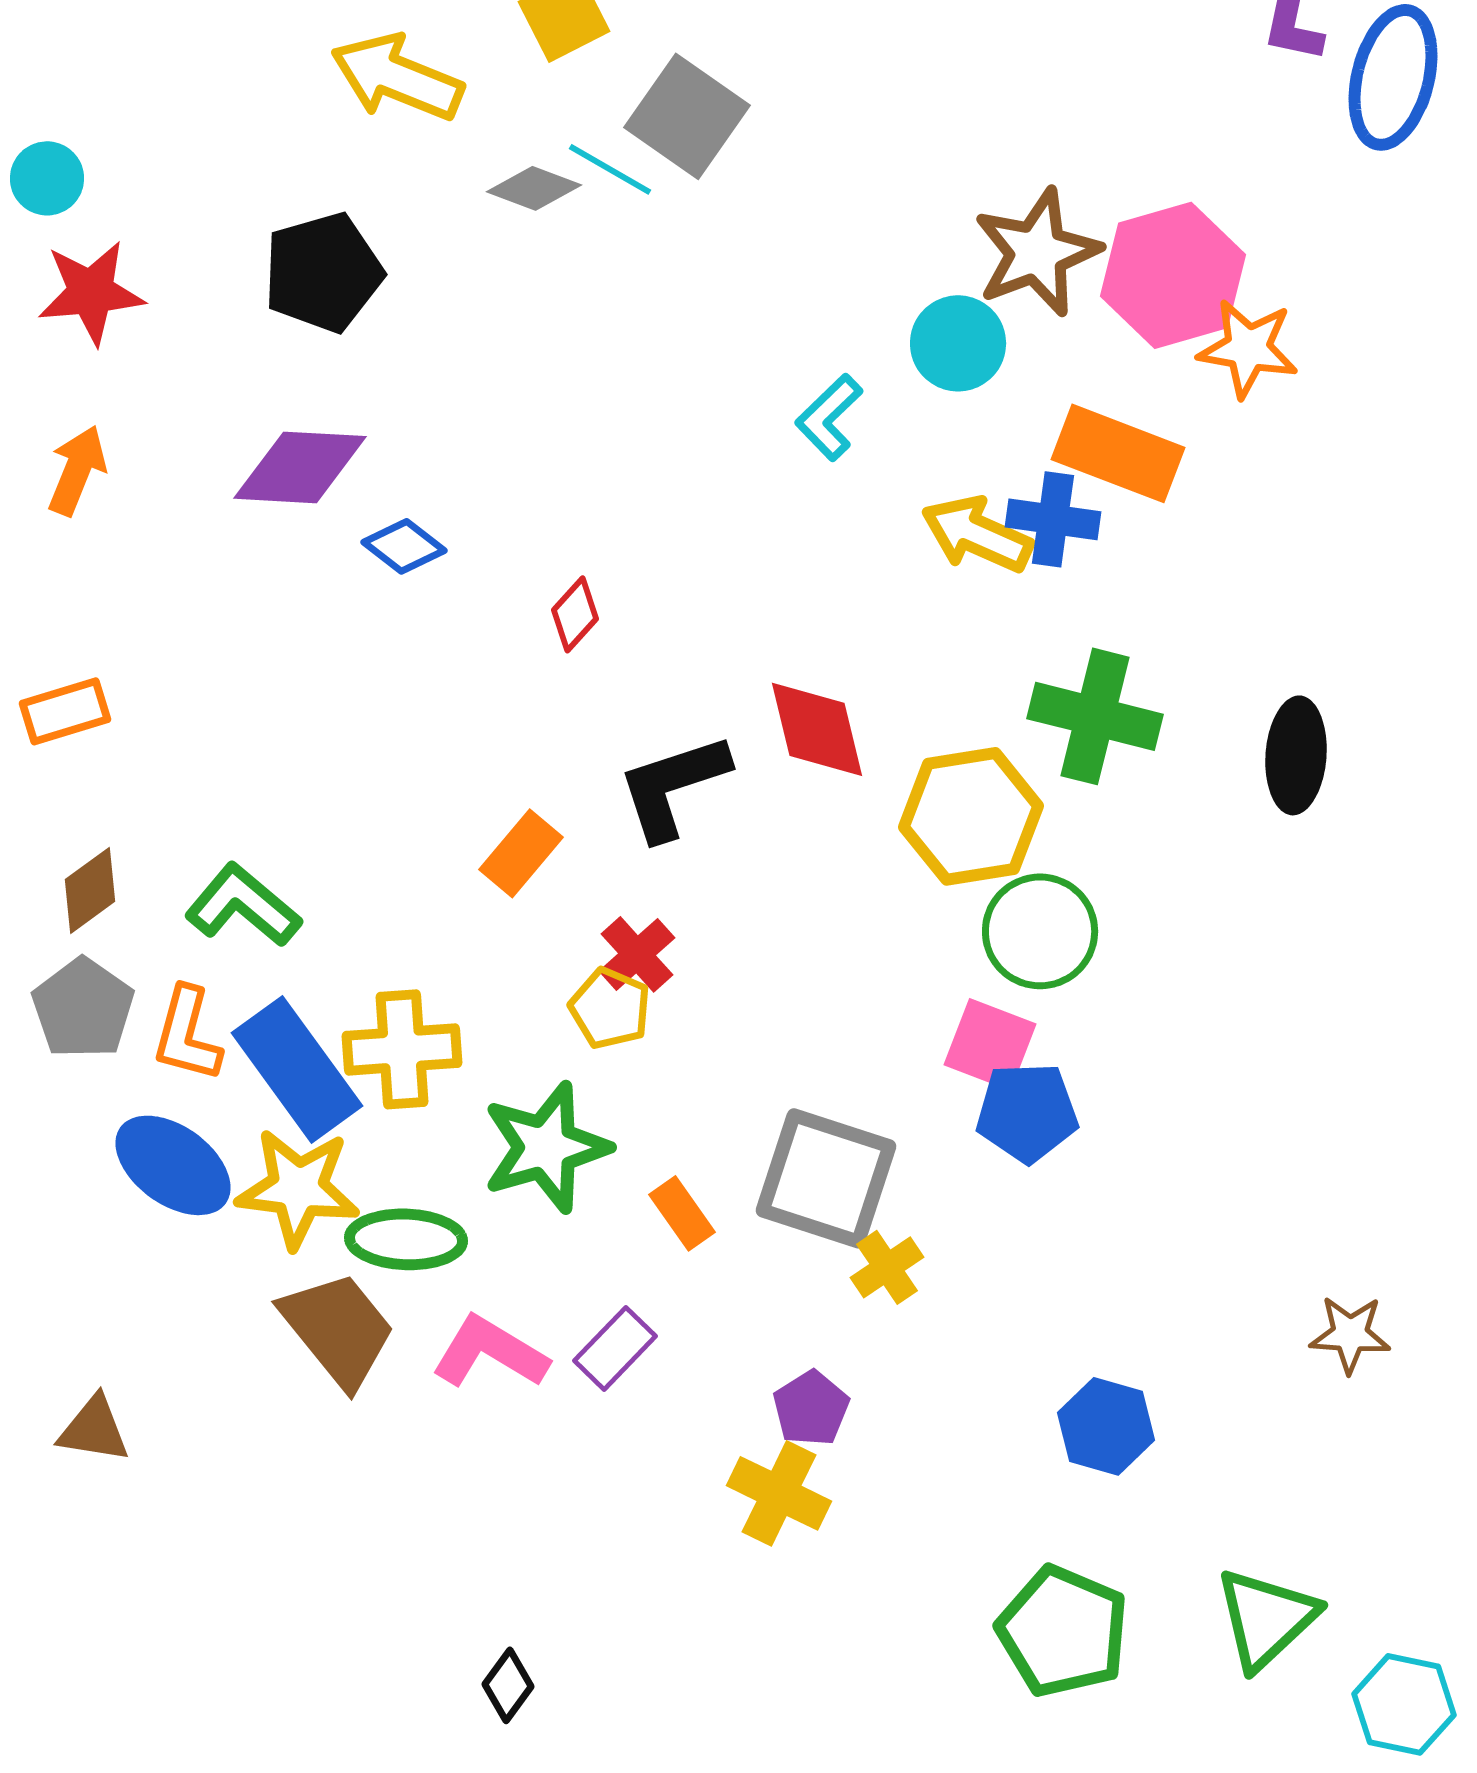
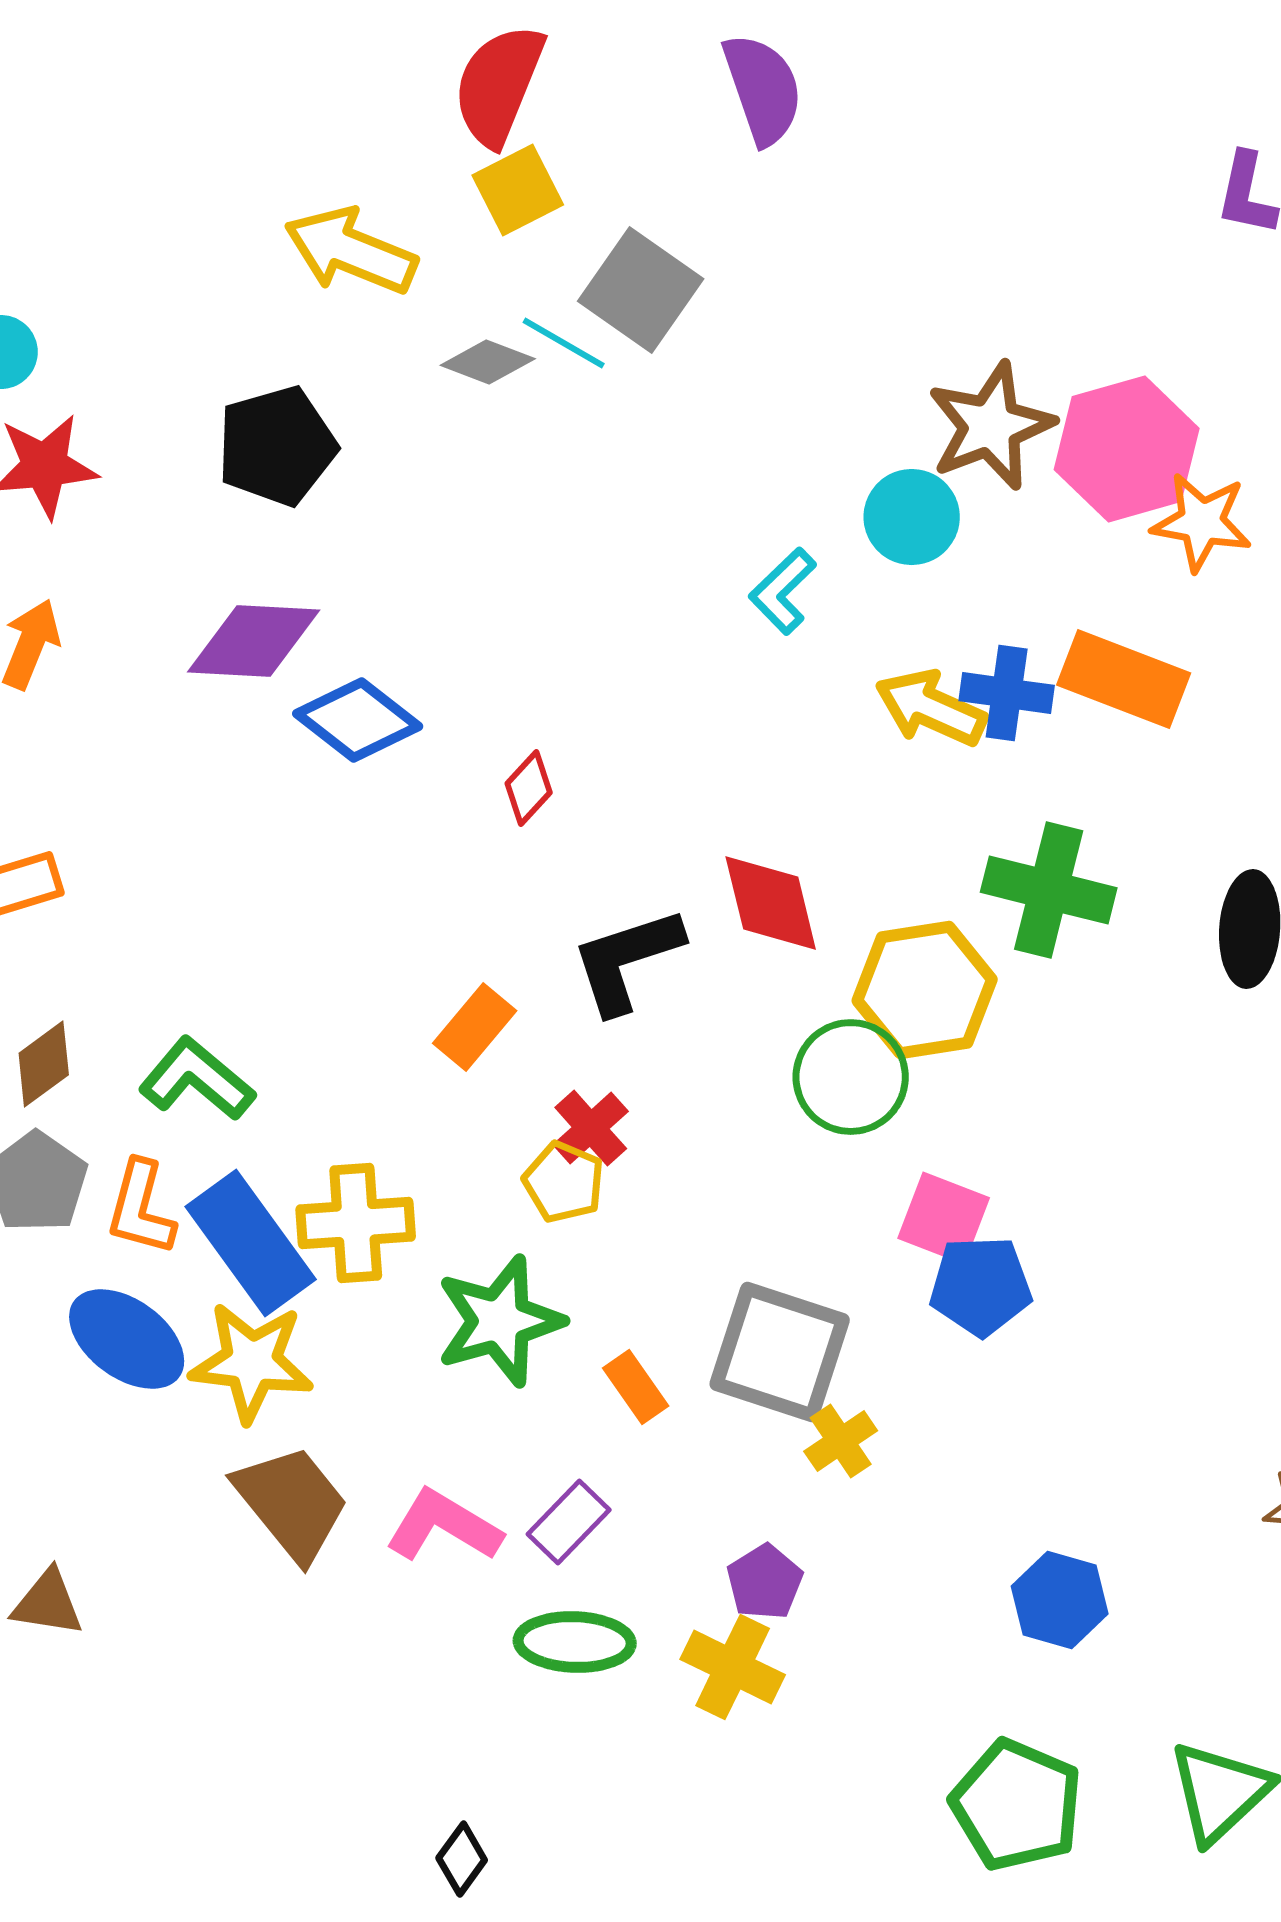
orange rectangle: (1118, 453) -> (1124, 679), moved
blue diamond: (404, 546) -> (358, 720), size x1.5
green circle: (1040, 931) -> (851, 1077), moved
green ellipse: (406, 1239) -> (575, 1642), moved

